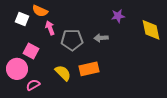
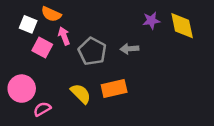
yellow diamond: (151, 30) -> (182, 26), moved
gray pentagon: (72, 40) -> (92, 51), turned 30
pink square: (31, 51) -> (42, 47), moved

